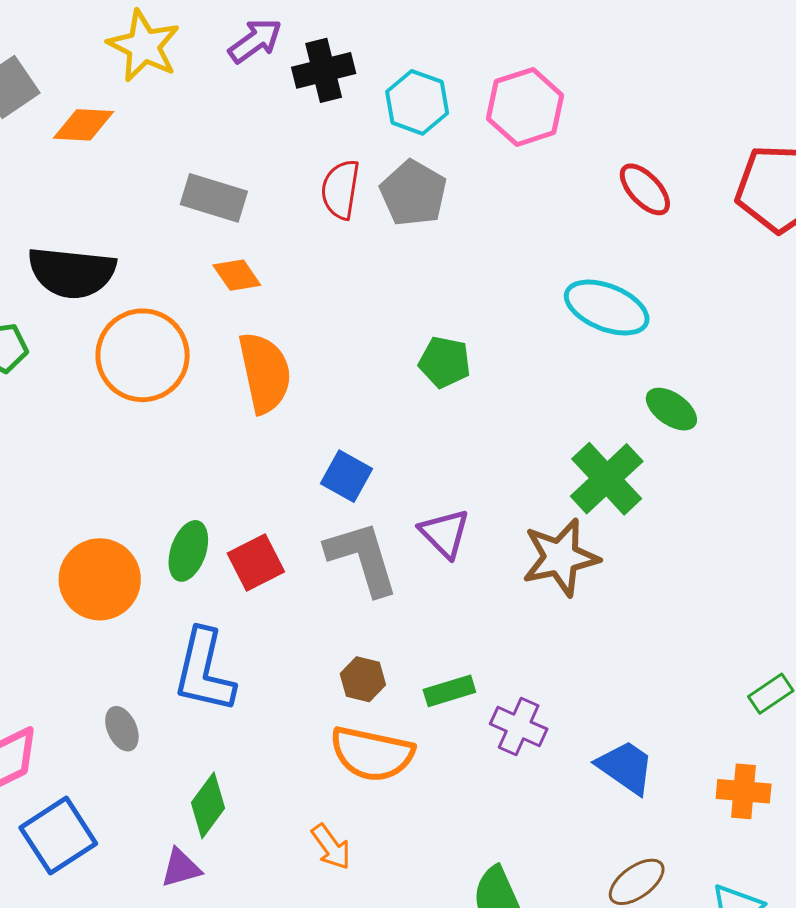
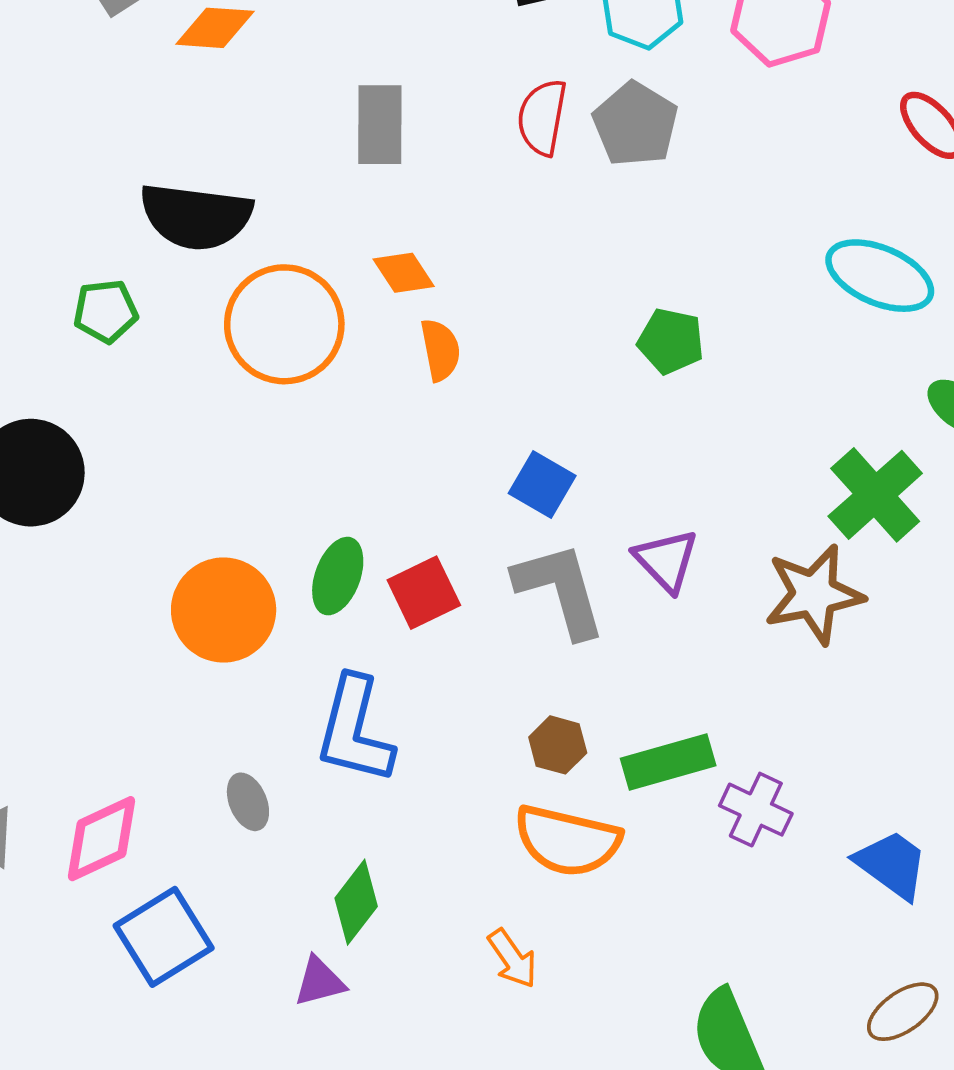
gray rectangle: (214, 198) -> (380, 125), turned 72
orange diamond: (237, 275) -> (404, 273), moved
orange semicircle: (265, 373) -> (440, 350), size x0.6
green rectangle: (449, 691) -> (668, 762), size x1.4

